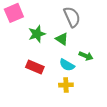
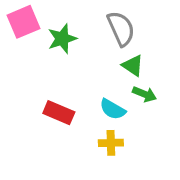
green star: (37, 34) -> (62, 39), moved
green triangle: (62, 39) -> (133, 66), moved

